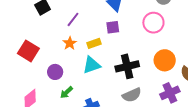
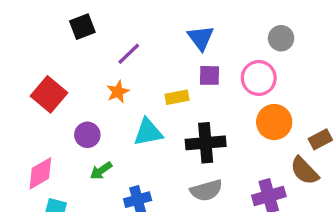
purple square: (113, 27) -> (209, 75), moved
yellow rectangle: (94, 43) -> (177, 97), moved
orange circle: (165, 60) -> (274, 122), moved

